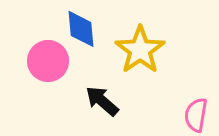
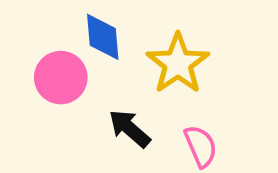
pink semicircle: (196, 115) -> (201, 146), moved, turned 148

